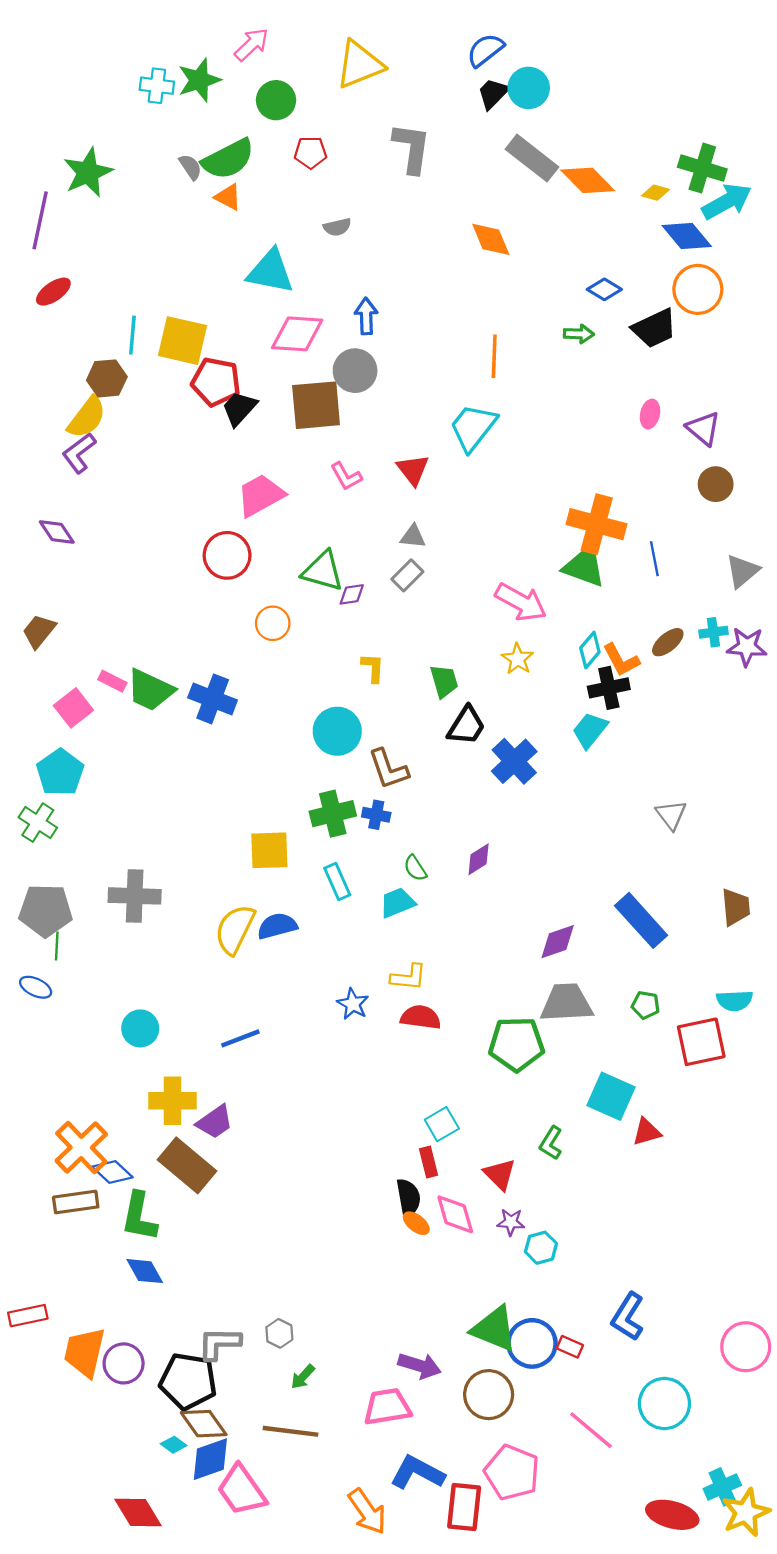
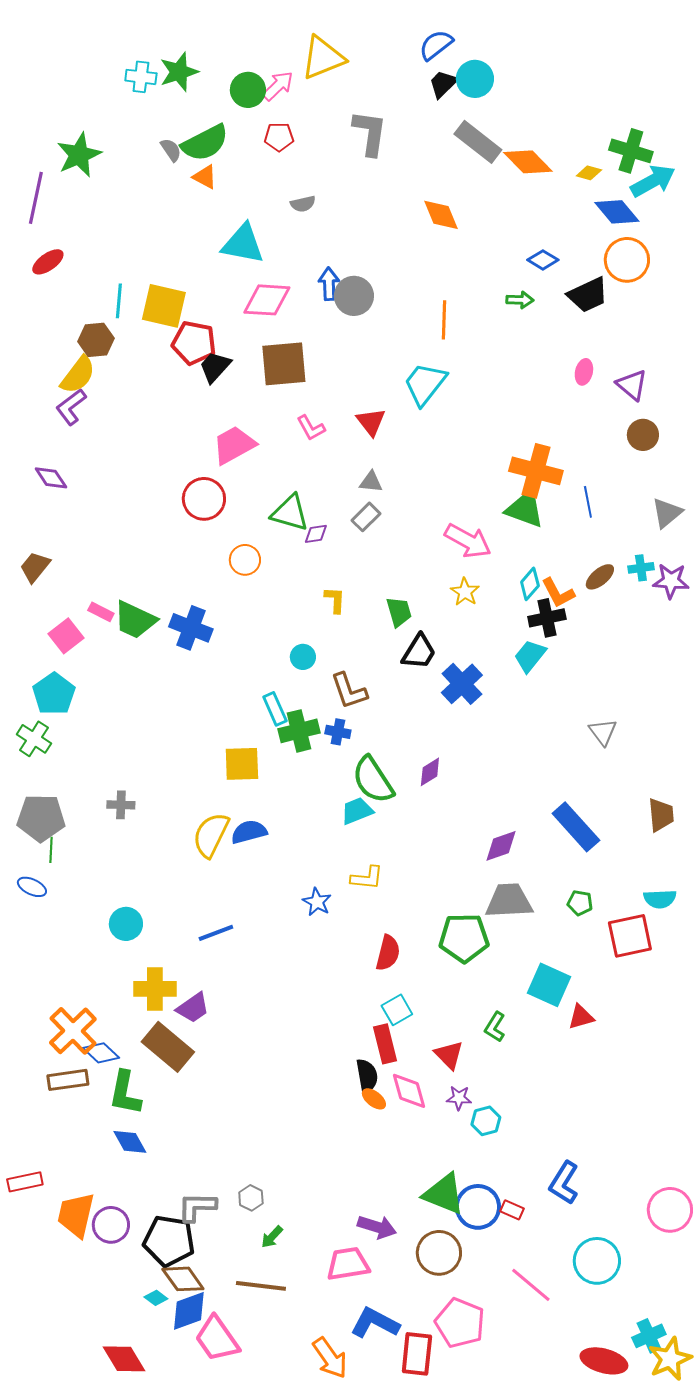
pink arrow: (252, 45) -> (278, 86), moved
gray circle: (355, 371) -> (354, 296), moved
cyan circle: (337, 731) -> (303, 657), size x0.6
green semicircle: (415, 868) -> (373, 780), size x2.0
cyan rectangle: (337, 881) -> (275, 709), moved
gray cross: (135, 896) -> (121, 805), size x0.6
red semicircle: (421, 1017) -> (388, 953), moved, turned 96
red rectangle: (429, 1162) -> (385, 1044), size x1.4

